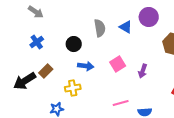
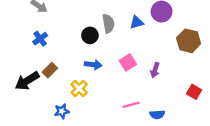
blue triangle: (126, 27) -> (137, 22), turned -48
black circle: (74, 44) -> (90, 35), moved
yellow cross: (73, 88) -> (79, 89), turned -35

